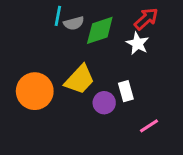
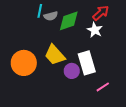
yellow trapezoid: (80, 80) -> (55, 55), turned 95
white rectangle: (126, 91) -> (87, 63), size x1.6

